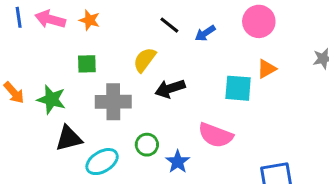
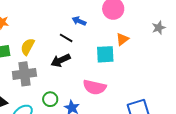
black line: (169, 25) -> (66, 38), moved
blue arrow: (205, 33) -> (79, 21), turned 64
yellow semicircle: (145, 60) -> (28, 47), moved

